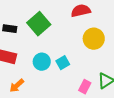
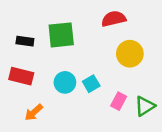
green square: (39, 24) -> (61, 35), turned 35
pink rectangle: (85, 87) -> (119, 101), moved

